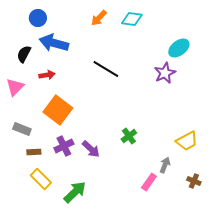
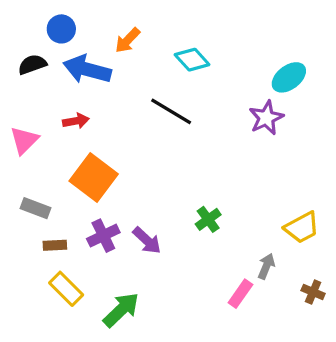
orange arrow: (99, 18) -> (127, 40), moved
cyan diamond: (132, 19) -> (192, 60), moved, turned 40
black semicircle: (24, 54) -> (32, 64), moved, turned 42

